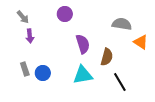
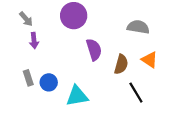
purple circle: (65, 14) -> (74, 16), size x1.5
orange triangle: (141, 42) -> (149, 60), moved
cyan triangle: (83, 75) -> (77, 96), moved

